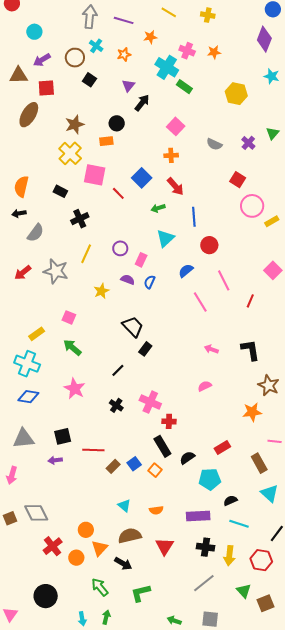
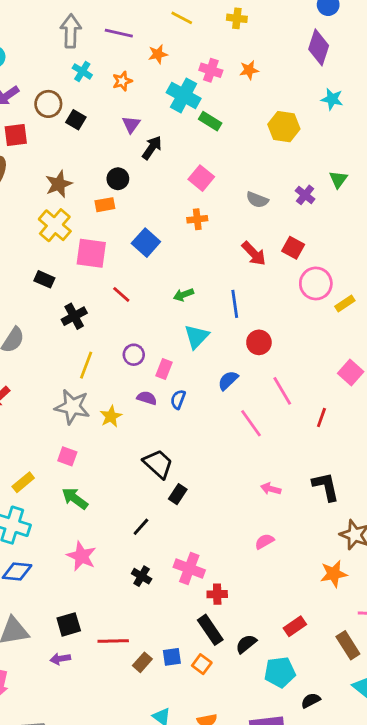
brown circle: (75, 58) -> (48, 104), moved
blue square: (142, 178) -> (146, 243), moved
red arrow: (175, 186) -> (254, 254), moved
red line: (118, 193) -> (121, 294), moved
gray star: (56, 271) -> (72, 407), moved
blue square: (134, 464) -> (172, 657), turned 32

